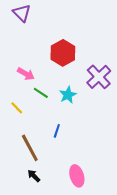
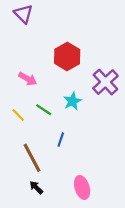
green line: (41, 93) -> (44, 110), moved

